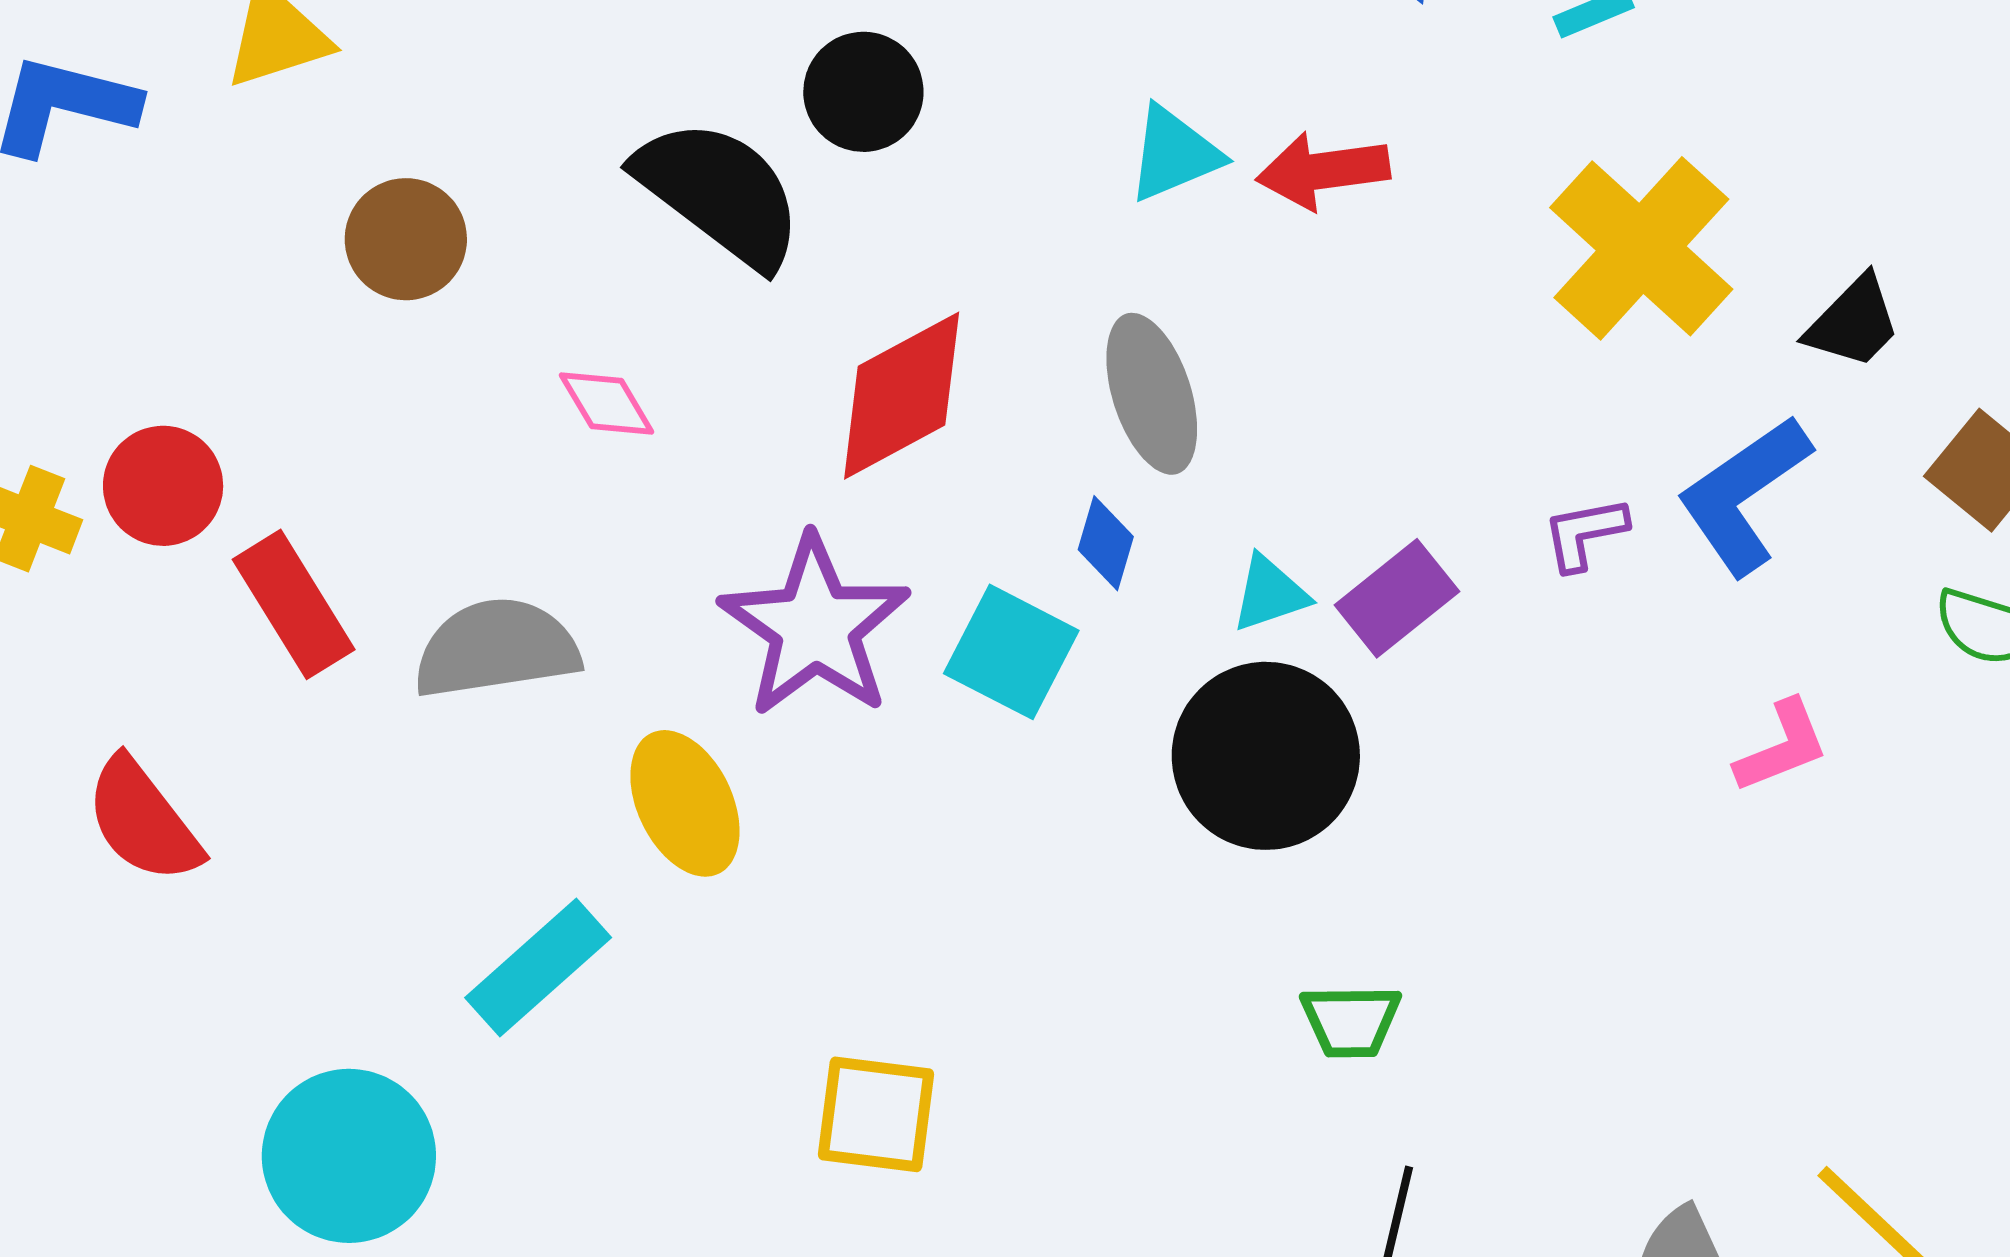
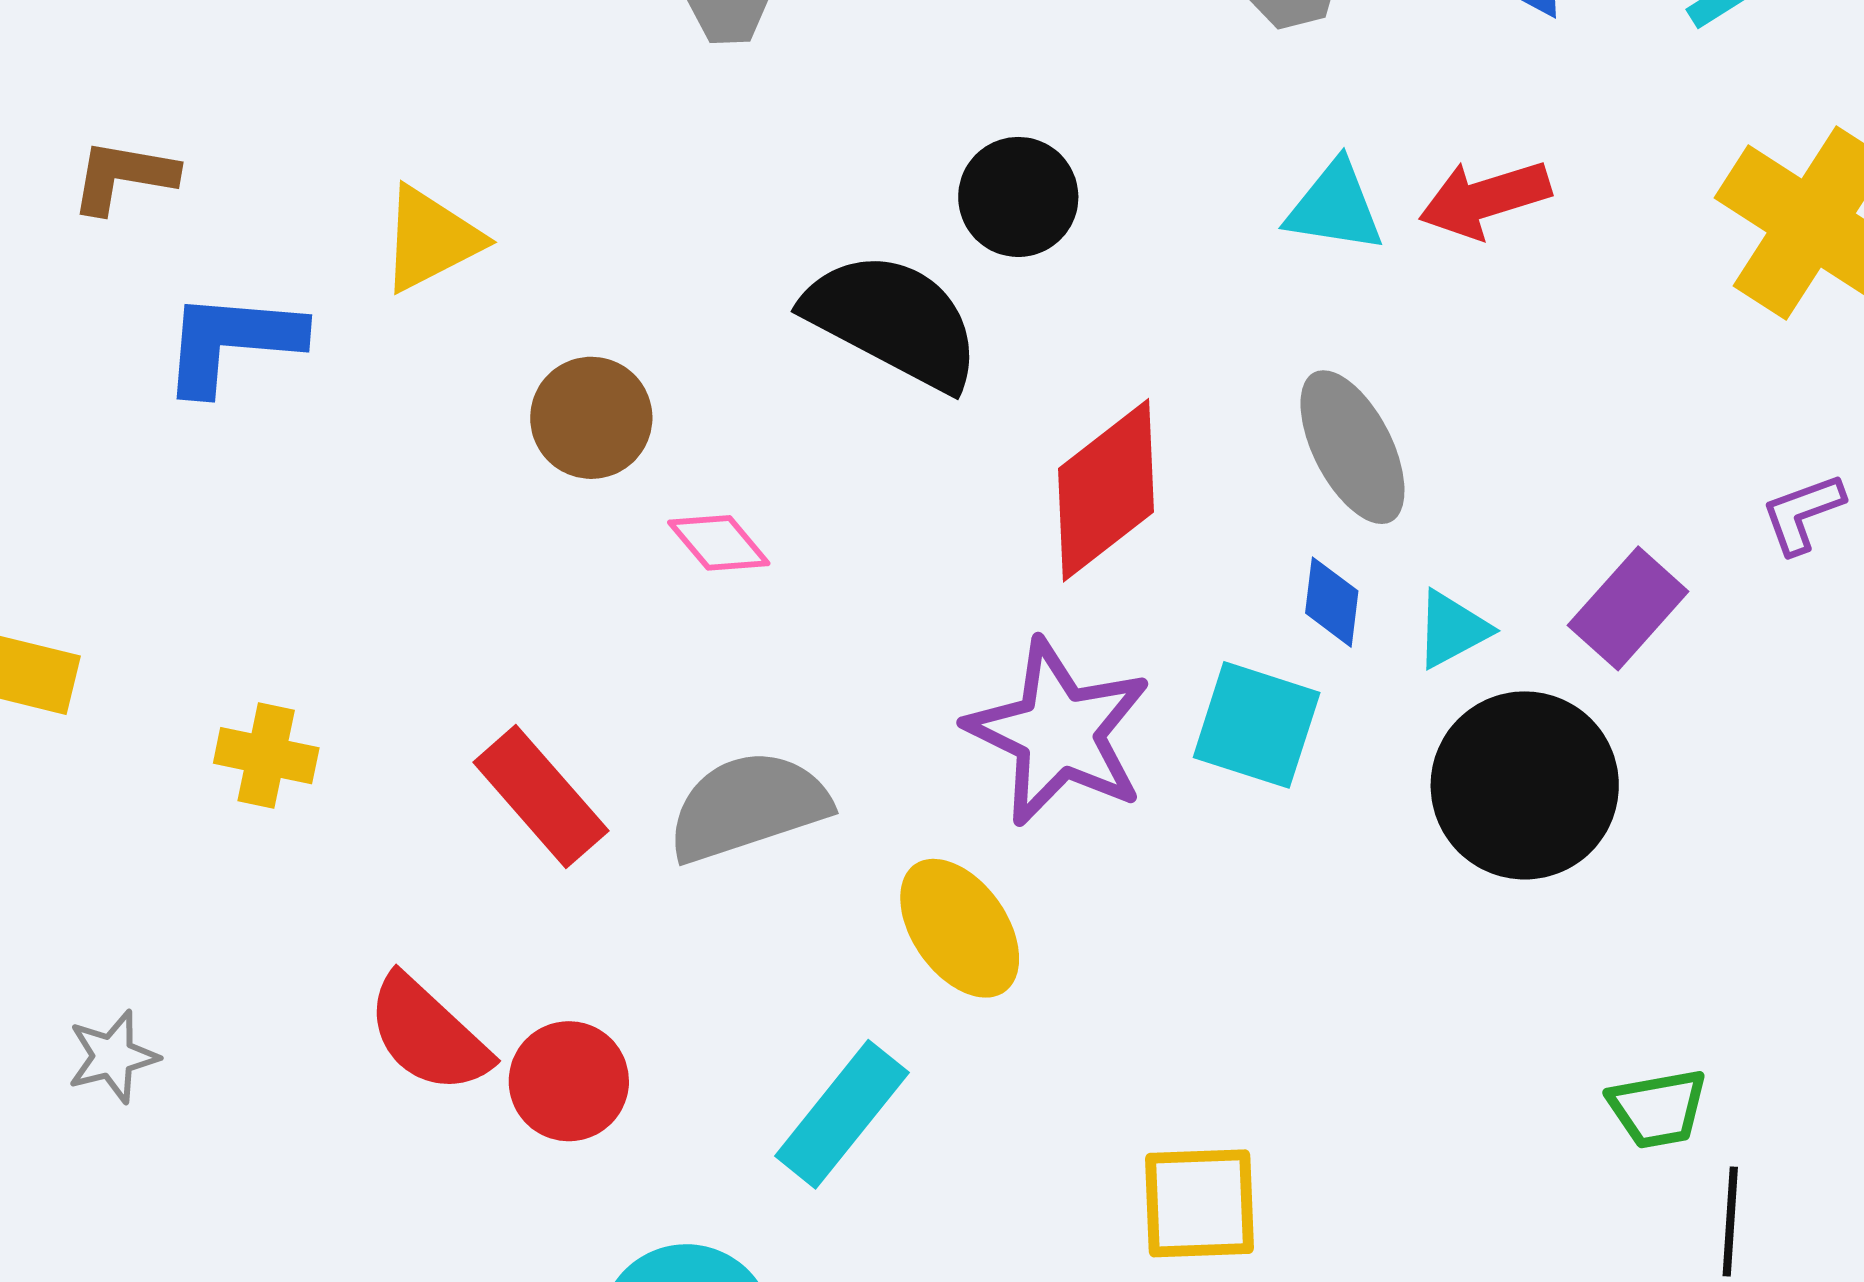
cyan triangle: (1174, 154) -> (1335, 207), turned 41
pink diamond: (607, 403) -> (719, 543), moved
red circle: (163, 486) -> (569, 1081), moved
cyan triangle: (1270, 594) -> (1452, 629), moved
green trapezoid: (1351, 1021) -> (1658, 1109), moved

